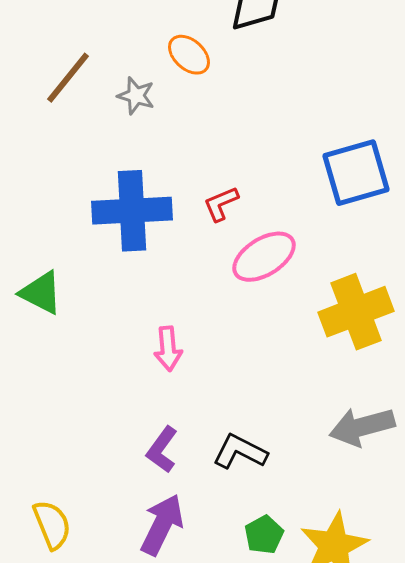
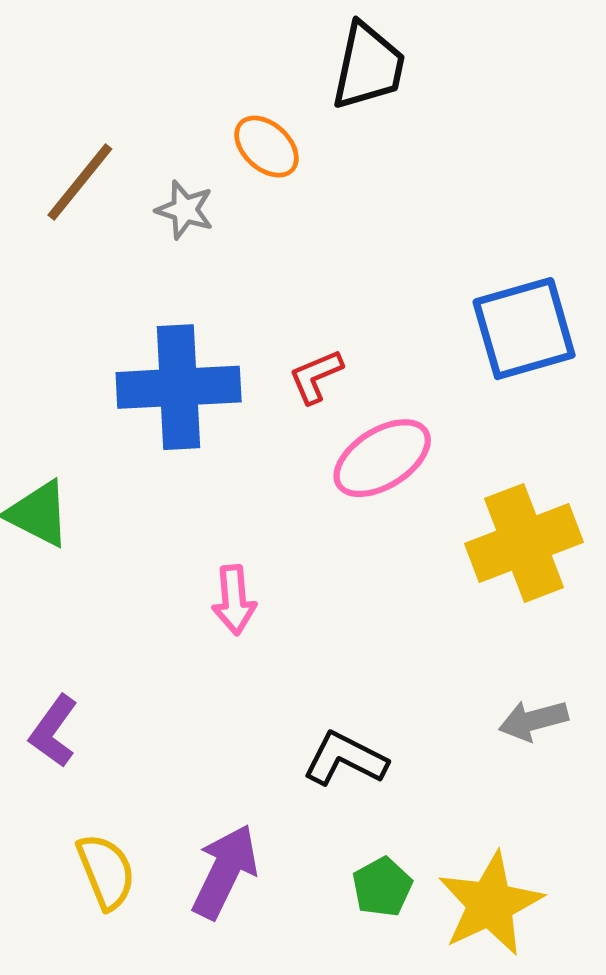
gray arrow: (362, 427) -> (533, 720), size x0.7
purple L-shape: (162, 450) -> (54, 731), moved
yellow semicircle: (52, 525) -> (106, 872), moved

